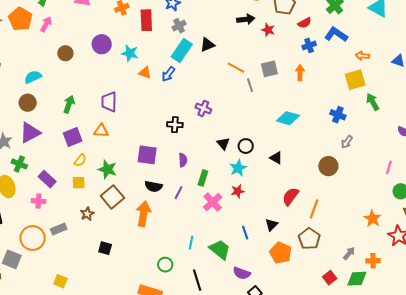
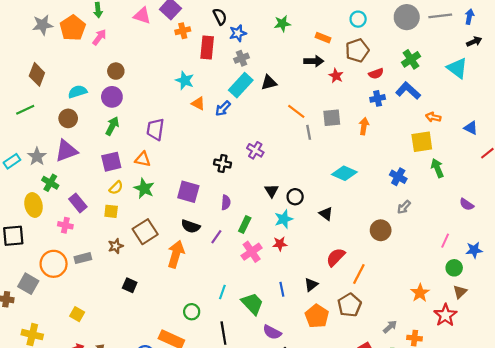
purple circle: (102, 44) -> (112, 97), moved
green star: (107, 169) -> (144, 188), moved

